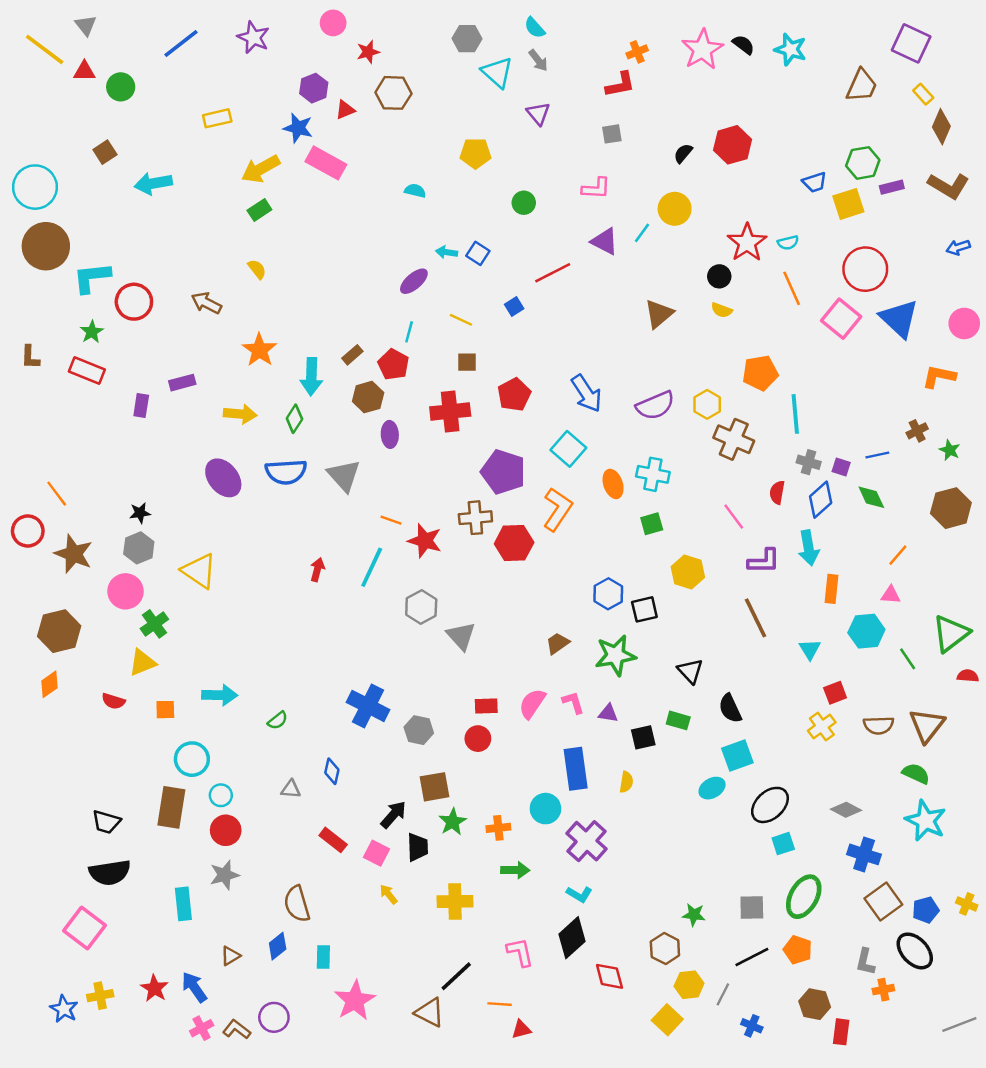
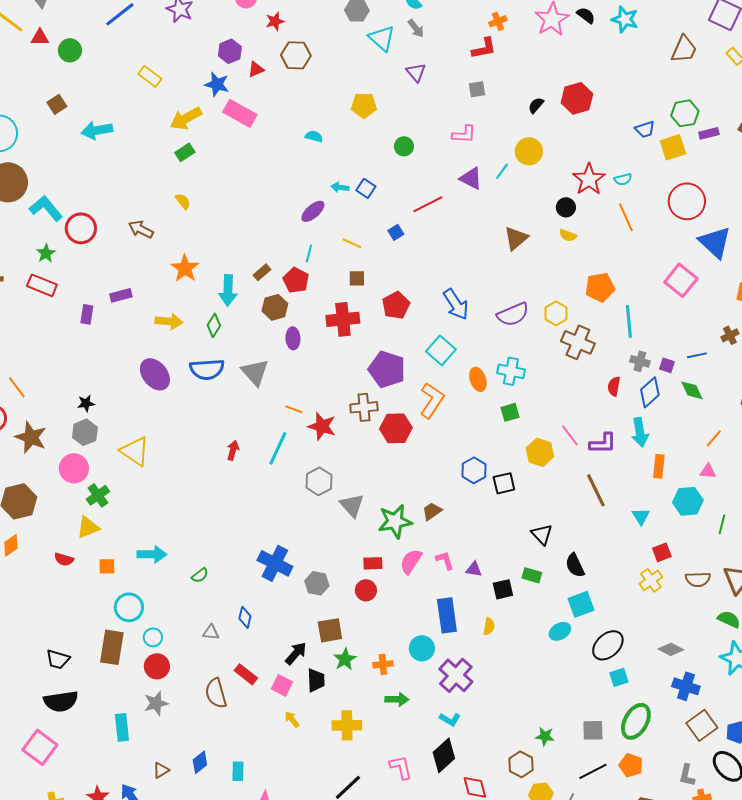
yellow rectangle: (217, 118) -> (150, 76), turned 50
cyan L-shape: (92, 278) -> (46, 208), turned 56
pink square: (841, 319) -> (681, 280), moved
pink line: (734, 517) -> (570, 435), moved
green star: (615, 655) -> (395, 521), moved
green line: (908, 659) -> (722, 524), turned 48
brown semicircle: (297, 904) -> (216, 693), moved

